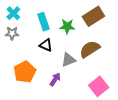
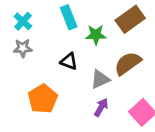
cyan rectangle: (44, 22) -> (69, 17), moved
purple arrow: (55, 79) -> (101, 107), moved

